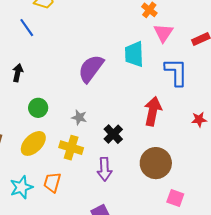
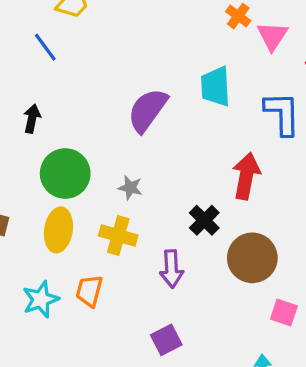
pink triangle: (163, 33) -> (272, 36), moved
green circle: (38, 108) -> (65, 174), size x1.6
black cross: (113, 134) -> (204, 220), moved
yellow ellipse: (33, 143) -> (58, 230), turned -36

